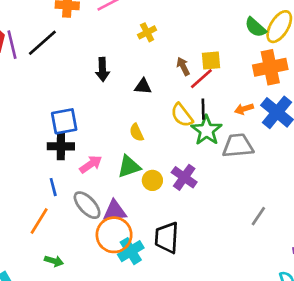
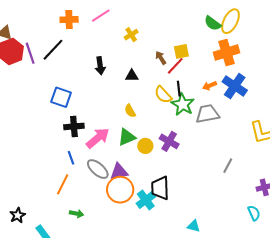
blue square: (64, 121) -> (61, 97), moved, turned 35
pink arrow: (91, 164) -> (98, 138), size x1.4
cyan cross: (131, 251) -> (146, 200), moved

